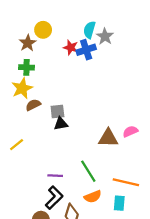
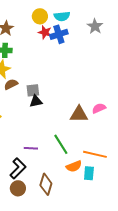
yellow circle: (43, 30) -> (40, 16), moved
cyan semicircle: (89, 30) -> (62, 16), turned -112
gray star: (105, 36) -> (95, 26), moved
orange semicircle: (93, 197) -> (74, 166), moved
black L-shape: (54, 198) -> (18, 168), moved

